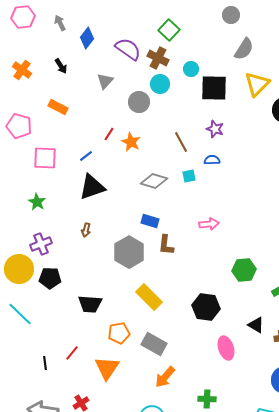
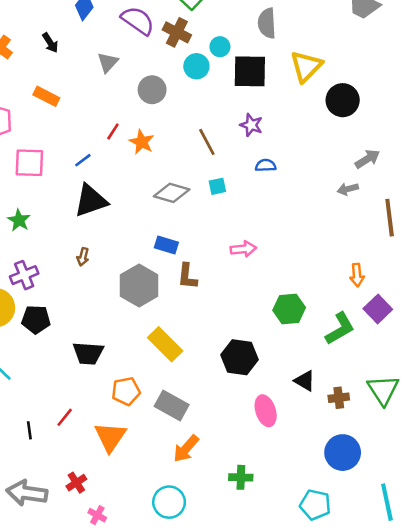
gray semicircle: (244, 49) -> (267, 23), moved, turned 145
cyan circle: (160, 84) -> (196, 66), moved
blue semicircle: (212, 160) -> (266, 165), moved

